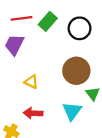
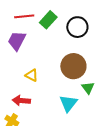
red arrow: (33, 113) -> (21, 101), moved

